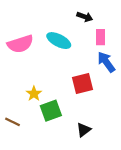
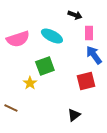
red square: (82, 83) -> (86, 81), moved
green square: (51, 111) -> (45, 66), moved

